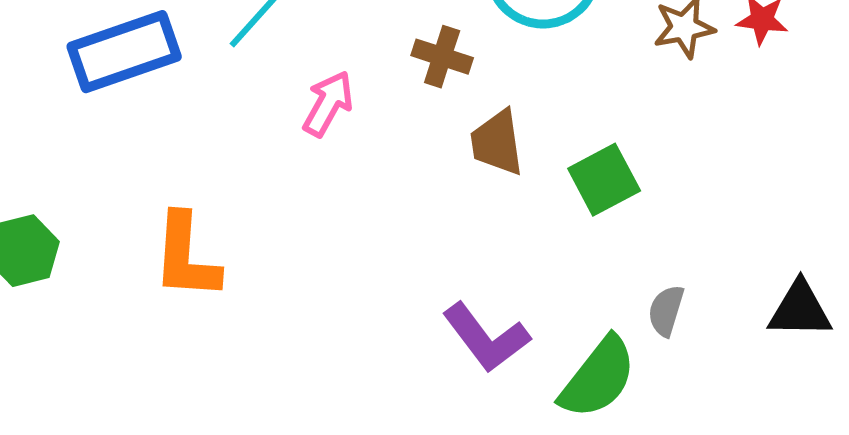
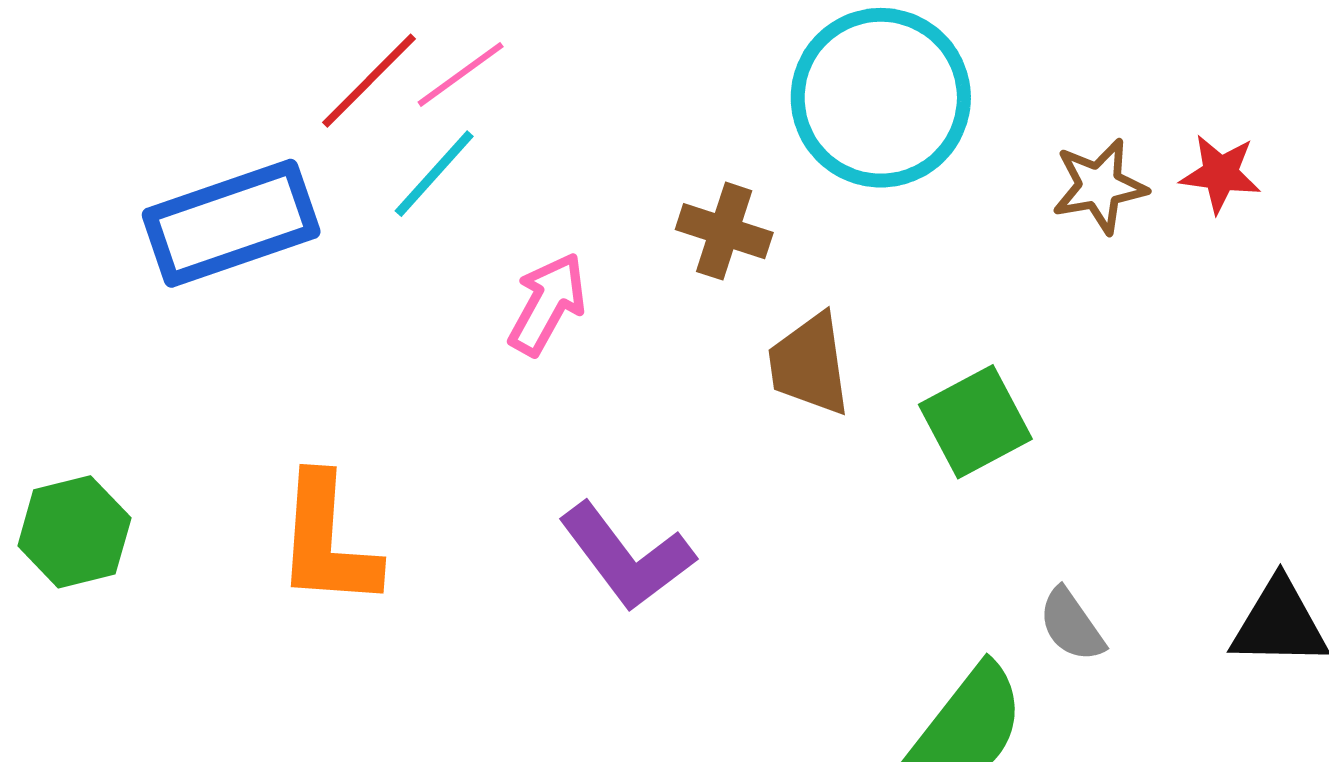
gray semicircle: (666, 311) -> (1072, 625), turned -52
purple L-shape: (486, 338) -> (626, 557), moved

